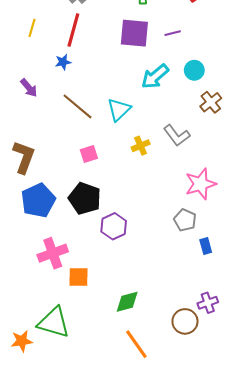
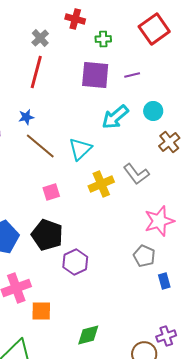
blue star: (63, 62) -> (26, 117), moved
yellow cross: (141, 146) -> (101, 184), size x1.4

